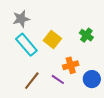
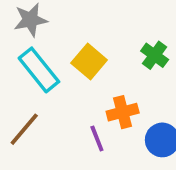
purple line: (58, 79) -> (97, 138), turned 32
brown line: (32, 81) -> (24, 129), moved

